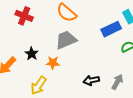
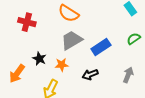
blue rectangle: (111, 29) -> (101, 47), moved
black arrow: (91, 80) -> (90, 74), moved

